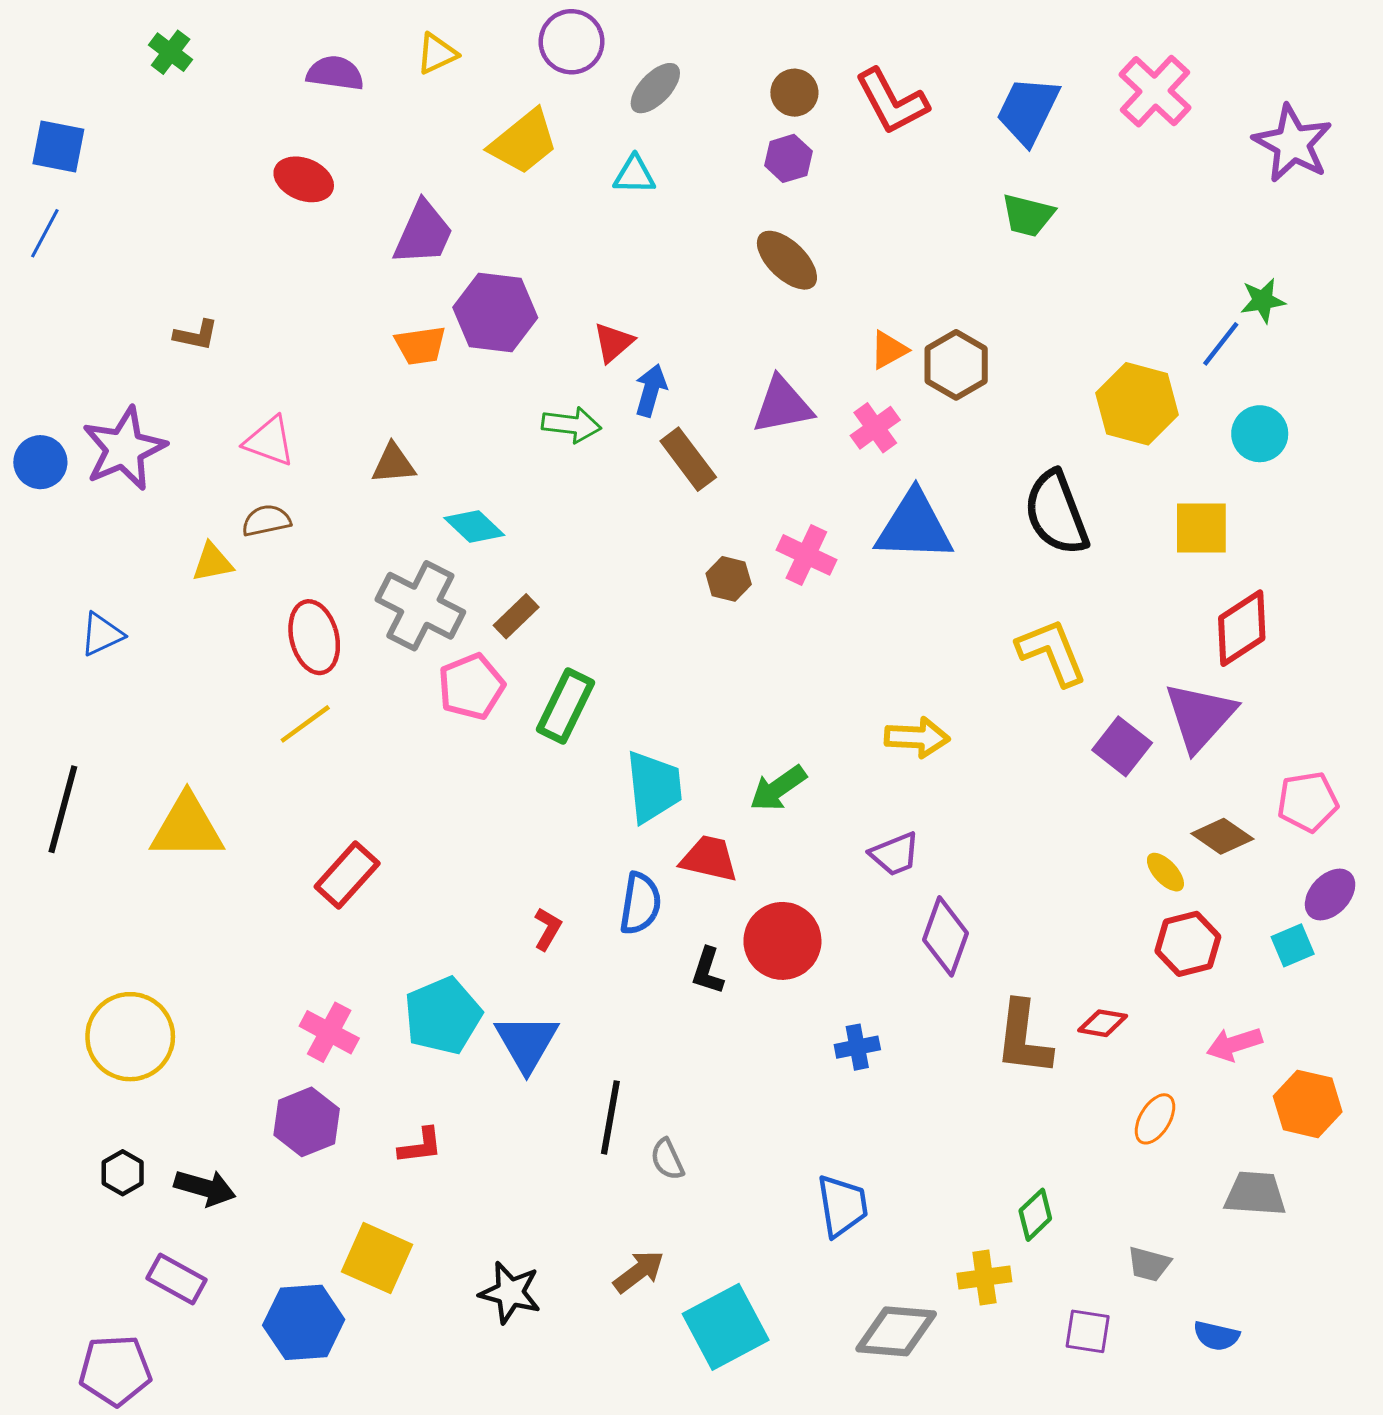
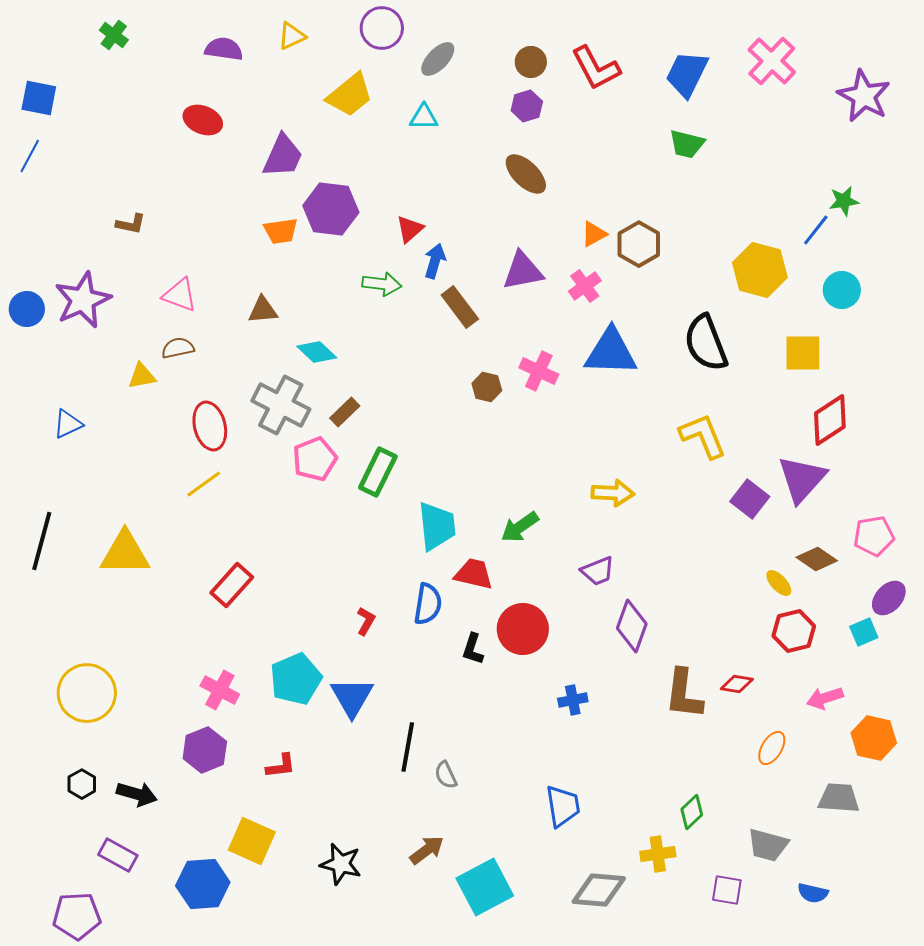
gray trapezoid: (1149, 1264) -> (768, 845), size x1.4

